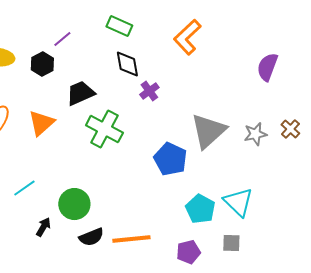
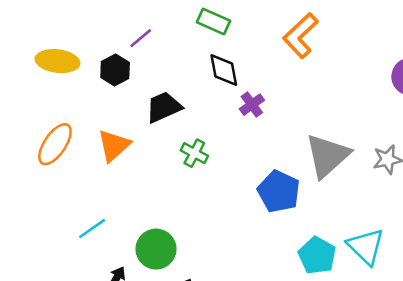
green cross: (104, 129) -> (194, 153), size x0.6

